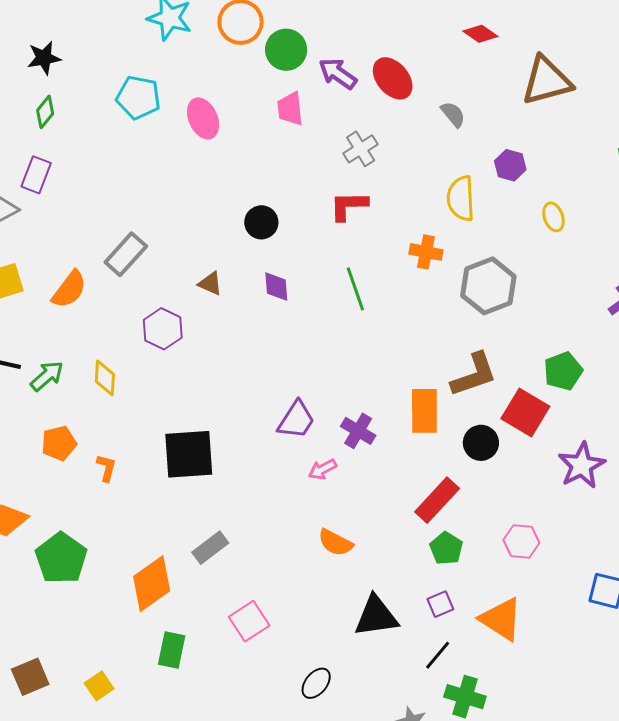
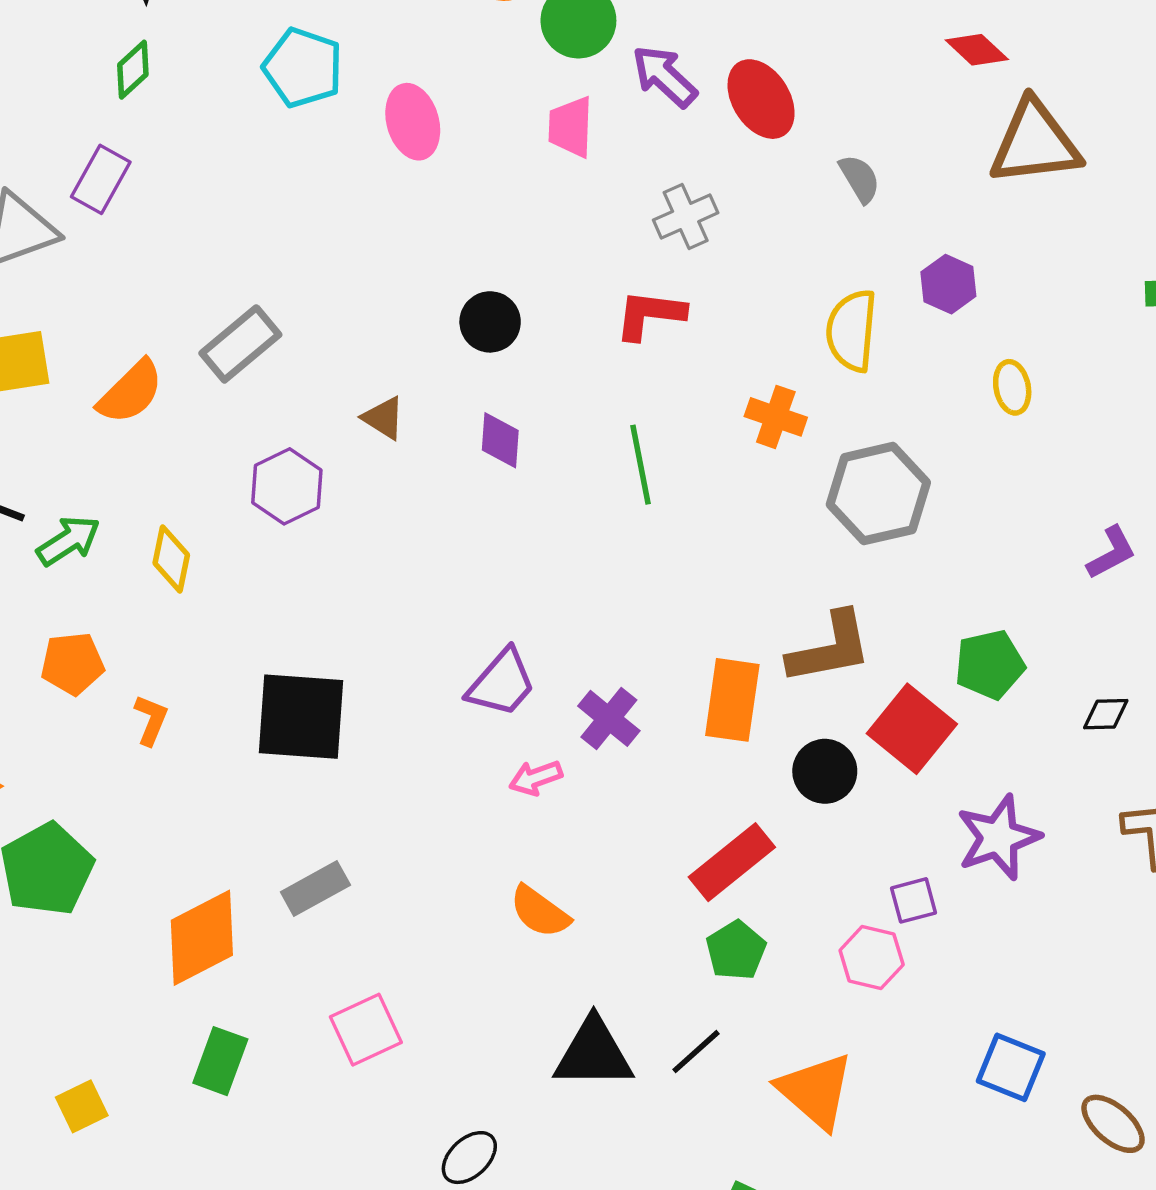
red diamond: (480, 34) -> (977, 50), moved
purple square: (440, 604) -> (914, 900), moved
black line: (438, 655) -> (696, 1052), moved

